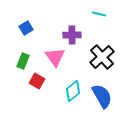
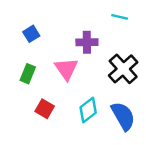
red square: (37, 81) -> (45, 109), moved

